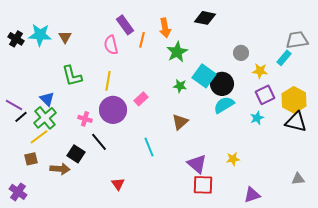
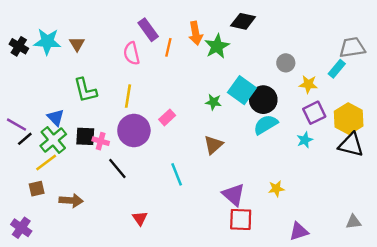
green star: (177, 52) -> (217, 46), moved
black square: (76, 154) -> (85, 136), moved, turned -30
gray triangle: (298, 179) -> (353, 222), moved

